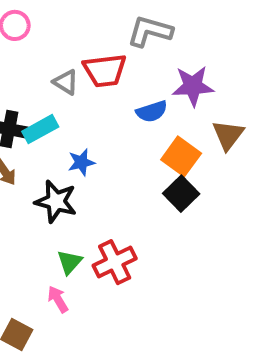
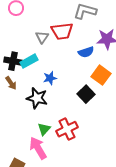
gray triangle: (66, 82) -> (42, 37), turned 32
black square: (181, 194) -> (86, 94), moved
pink arrow: (58, 299) -> (38, 148), size x1.6

